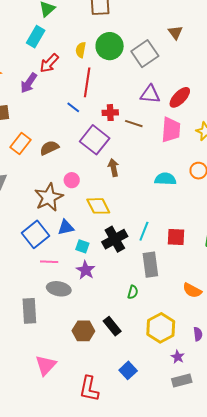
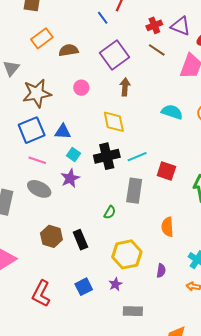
red cross: (110, 113) -> (154, 25), moved, turned -35
brown star: (49, 197) -> (37, 93), moved
yellow diamond: (98, 206) -> (114, 122), moved
cyan line: (144, 231) -> (137, 157), turned 30
orange semicircle: (192, 290) -> (167, 227), turned 42
purple star: (178, 357) -> (115, 284), moved

